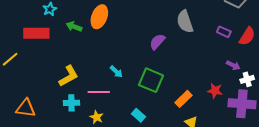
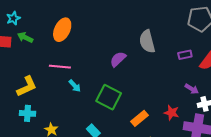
green arrow: (74, 27) -> (25, 37), moved
purple rectangle: (224, 32) -> (185, 55), turned -40
pink line: (99, 92) -> (60, 67), moved

